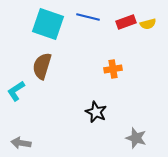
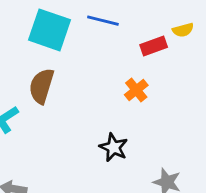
red rectangle: (126, 22) -> (154, 46), moved
orange cross: (113, 69) -> (136, 90), turned -30

